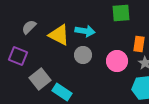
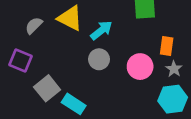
cyan arrow: (85, 31) -> (101, 30), turned -48
yellow triangle: (59, 35) -> (70, 18), moved

